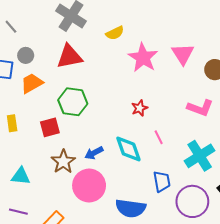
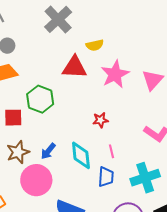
red triangle: (69, 57) -> (74, 67), moved
blue arrow: (94, 153) -> (48, 151), turned -36
blue trapezoid: (162, 181) -> (106, 177), moved

